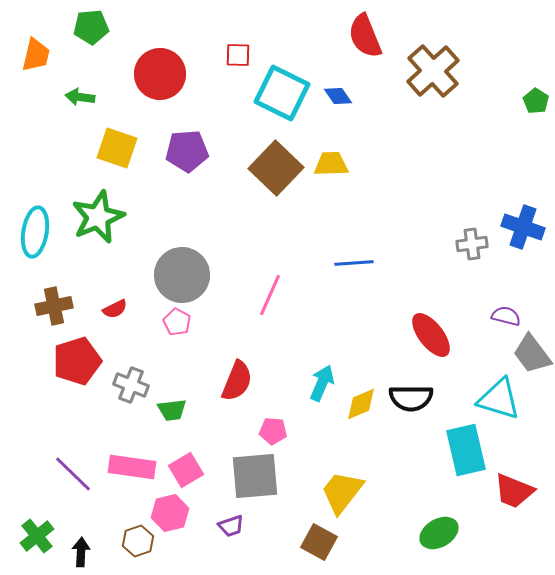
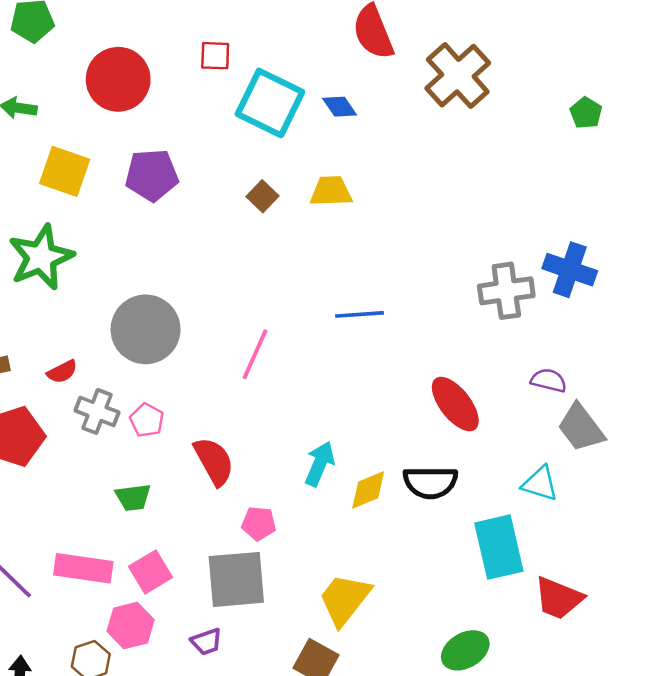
brown square: (276, 168) -> (262, 196), size x0.5
gray cross: (472, 244) -> (506, 291), size x1.4
pink pentagon: (177, 322) -> (147, 420), moved
red semicircle: (237, 381) -> (214, 461), turned -51
gray cross: (131, 385) -> (97, 411), moved
cyan triangle: (499, 399) -> (540, 484), size x0.7

